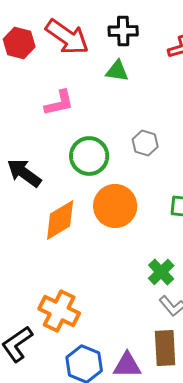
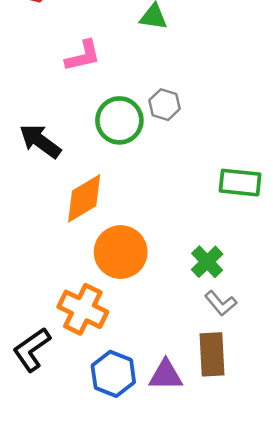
gray hexagon: (145, 143) -> (165, 105), moved
orange circle: (115, 206) -> (121, 252), moved

